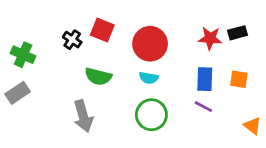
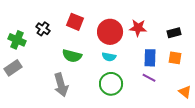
black rectangle: (237, 33) -> (174, 33), moved
red star: (210, 38) -> (138, 28), moved
black cross: (72, 40) -> (43, 29), moved

